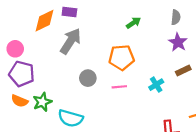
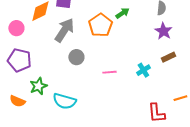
pink circle: (15, 49) -> (16, 28), moved
orange pentagon: (121, 57) -> (100, 25), moved, turned -30
gray circle: (88, 78) -> (76, 57), moved
orange semicircle: (20, 101) -> (17, 101), moved

